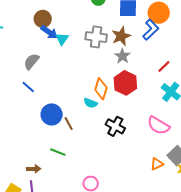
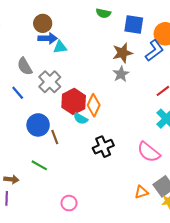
blue arrow: (49, 32) -> (48, 38), turned -42
gray cross: (96, 37) -> (50, 82), moved, turned 30
cyan triangle: (62, 39) -> (60, 47), turned 40
gray semicircle: (31, 61) -> (25, 66), turned -78
red hexagon: (125, 83) -> (74, 101), moved
black cross: (115, 126) -> (103, 147), turned 30

